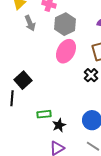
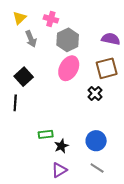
black square: (23, 80) -> (24, 77), moved
black line: (12, 98) -> (15, 103), moved

